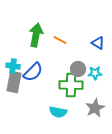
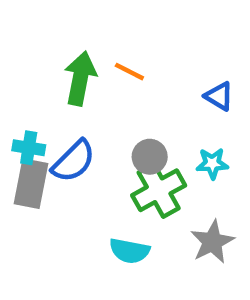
orange line: (60, 40) -> (129, 72), moved
gray circle: (78, 69) -> (150, 157), moved
green cross: (71, 85) -> (159, 190), turned -30

